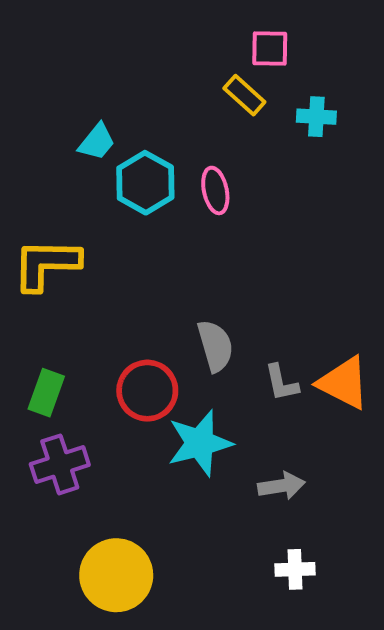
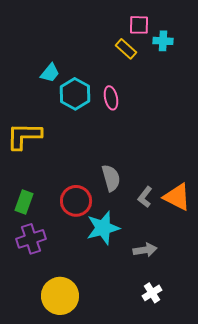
cyan cross: (316, 117) -> (163, 41), moved
gray L-shape: (281, 383) -> (145, 197), turned 50
white cross: (295, 569) -> (152, 293), turned -30

